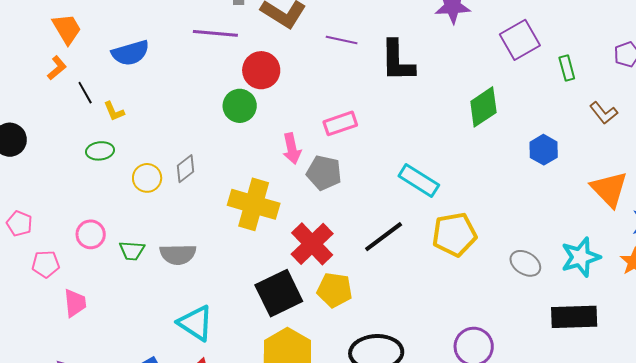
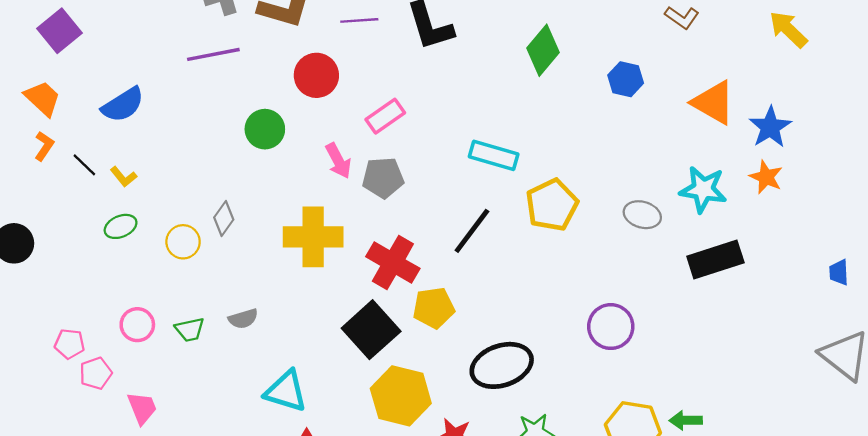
red circle: (261, 70) -> (316, 75), moved
pink pentagon: (19, 224) -> (69, 344), moved
gray semicircle: (178, 254) -> (243, 319), size x0.7
cyan star: (581, 257) -> (703, 189), turned -30

